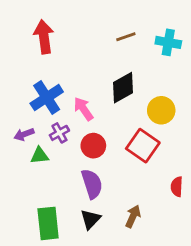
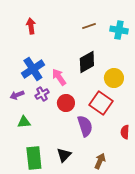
red arrow: (44, 37) -> (31, 26), size x0.7
green triangle: (40, 156) -> (24, 122), moved
purple semicircle: (92, 184) -> (85, 126), moved
brown arrow: (133, 216) -> (100, 161), moved

